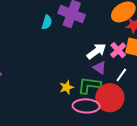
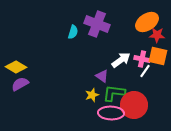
pink cross: (118, 50) -> (142, 59), turned -35
purple triangle: (100, 68) -> (102, 76), moved
white line: (121, 75) -> (145, 71), moved

